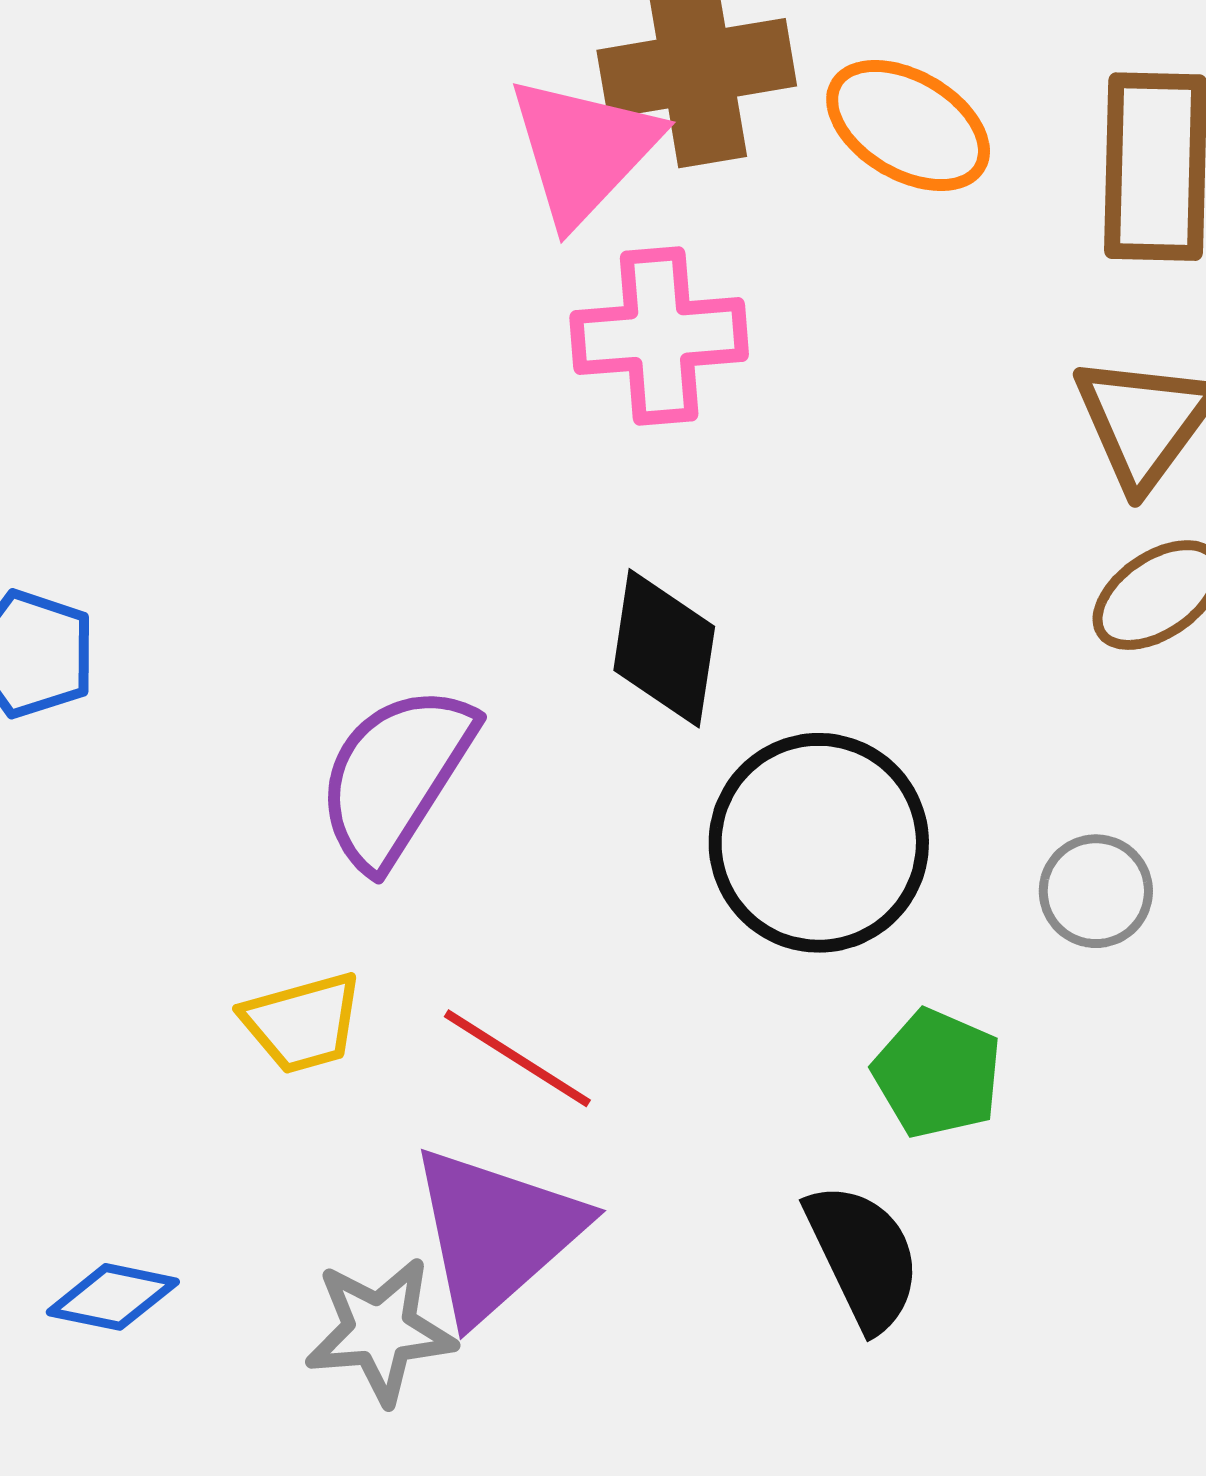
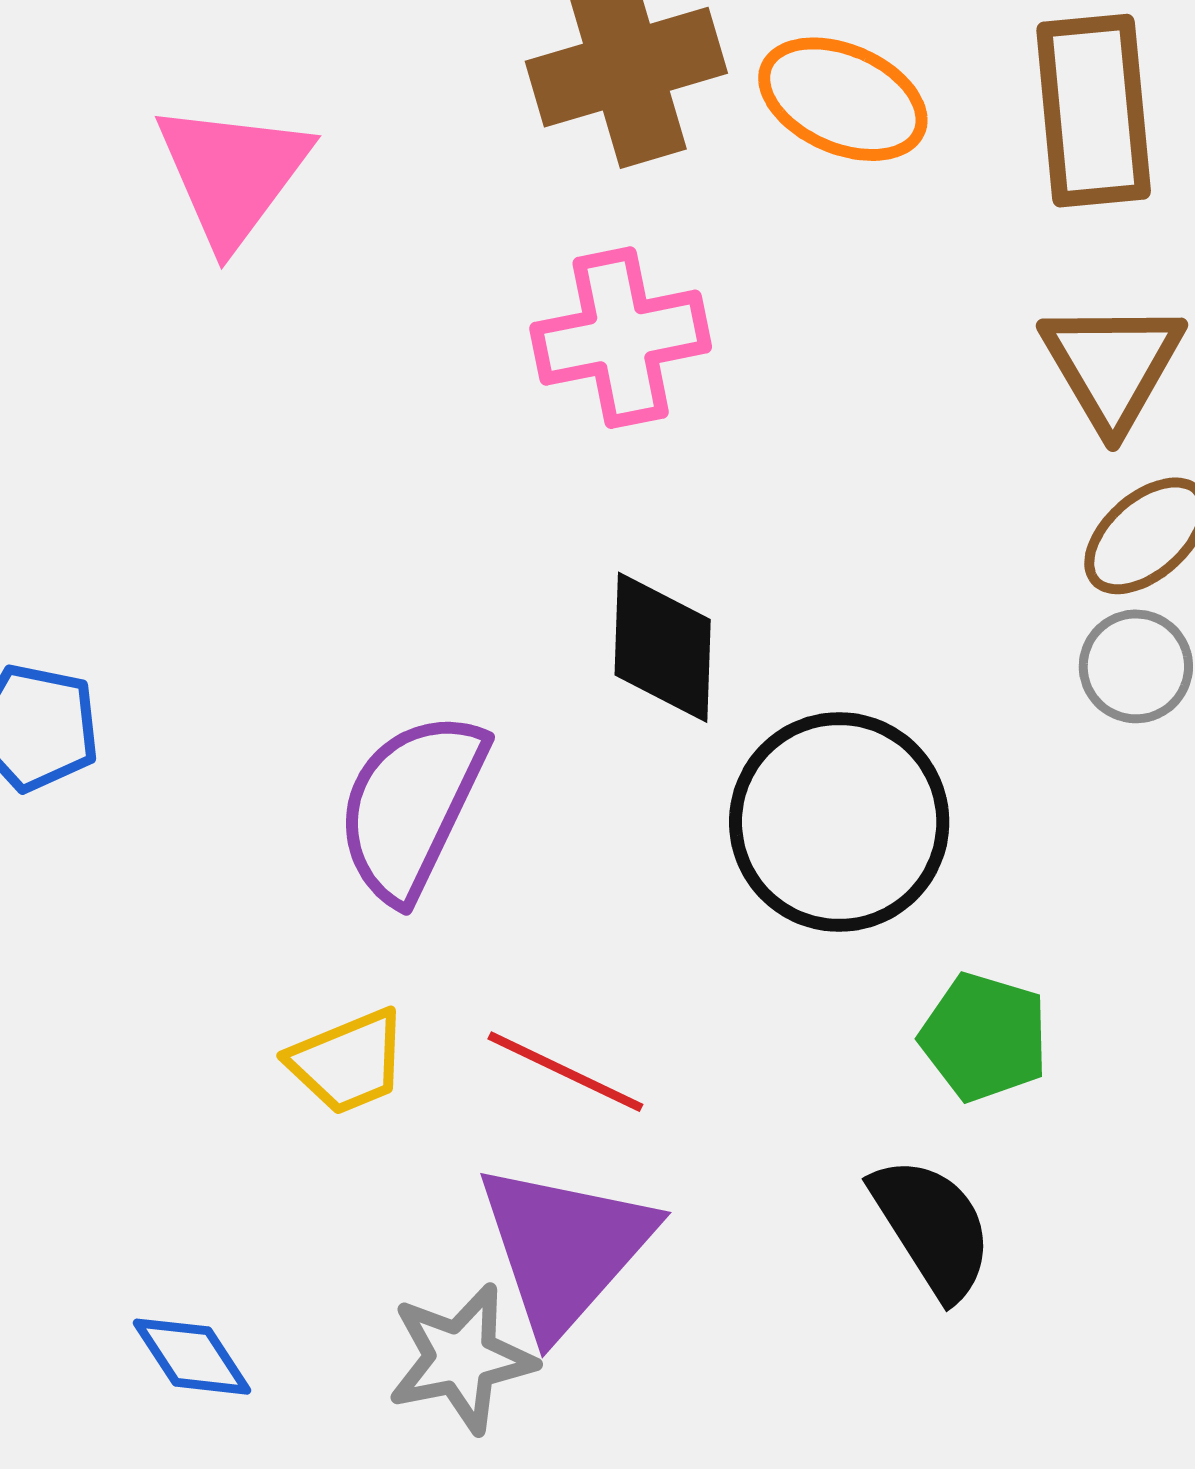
pink triangle: (583, 150) -> (232, 174), moved
gray circle: (1096, 891) -> (1136, 666), moved
blue diamond: (113, 1297) -> (192, 1357), turned 52

